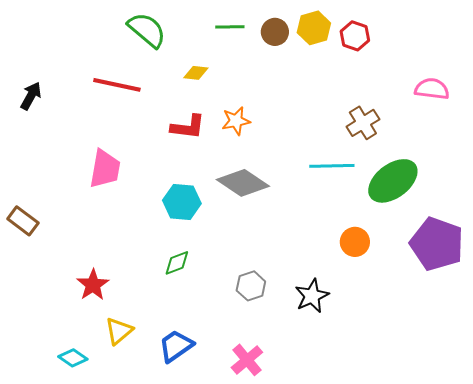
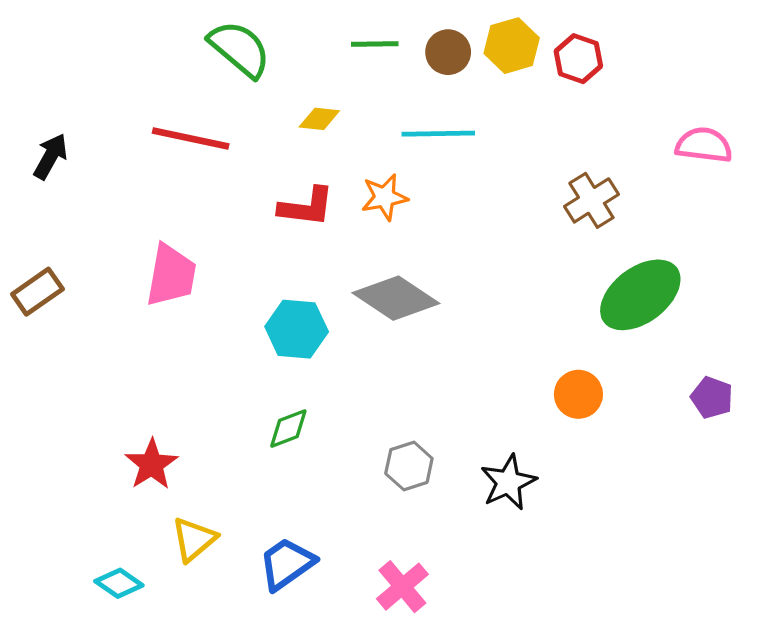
cyan line: (332, 166) -> (438, 134), moved
brown rectangle: (23, 221) -> (37, 292), moved, turned -72
purple pentagon: (437, 244) -> (712, 398), size x0.5

